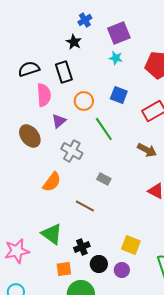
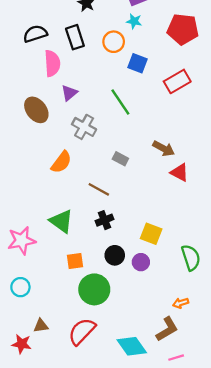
orange circle: (84, 101) -> (114, 42), moved
brown arrow: (147, 150) -> (164, 149), moved
black cross: (82, 247) -> (105, 220), moved

